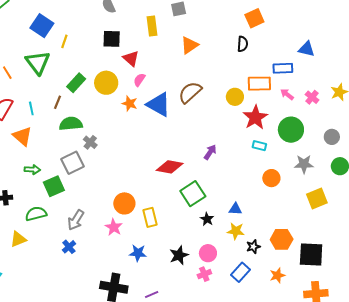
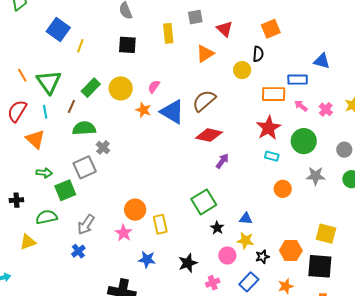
red triangle: (131, 58) -> (225, 29), moved
green triangle: (38, 63) -> (49, 82), moved
yellow circle: (235, 97) -> (242, 70), moved
red diamond: (170, 167) -> (209, 135), moved
yellow square: (317, 199) -> (326, 234), moved, turned 35
pink circle: (208, 253) -> (227, 255), moved

